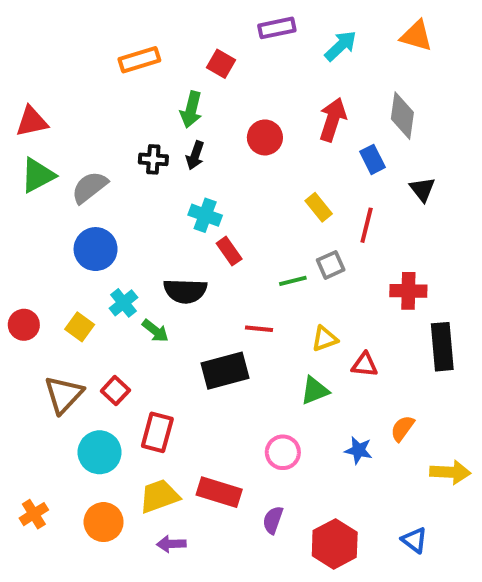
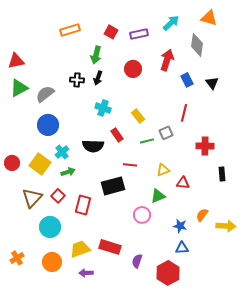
purple rectangle: (277, 28) -> (139, 34), moved
gray diamond: (402, 116) -> (197, 45), moved
black triangle: (422, 189) -> (212, 83), moved
yellow rectangle: (319, 207) -> (138, 116), moved
red rectangle: (229, 251) -> (117, 135), moved
yellow square: (80, 327) -> (40, 164), size x1.5
green arrow: (155, 331) -> (68, 172), moved, turned -56
black rectangle: (442, 347) -> (222, 174), size x0.6
red rectangle: (157, 432) -> (83, 205), moved
pink circle: (283, 452) -> (142, 215), moved
yellow arrow: (450, 472) -> (226, 226), moved
blue triangle: (414, 540) -> (182, 248), moved, turned -40

